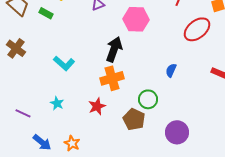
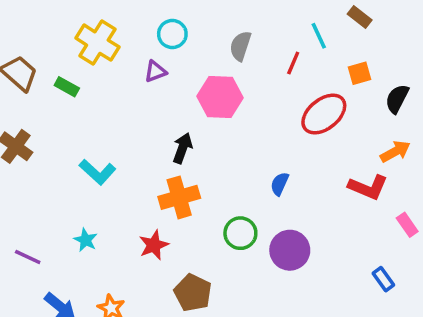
black arrow: (114, 49) -> (183, 148), size x0.7
brown pentagon: (134, 119) -> (193, 293), moved
purple circle: (177, 132) -> (290, 250), moved

